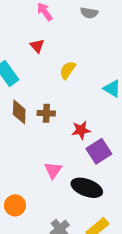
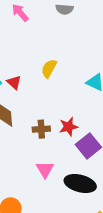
red triangle: (37, 46) -> (14, 82), moved
brown cross: (46, 113) -> (41, 129), moved

